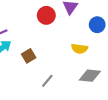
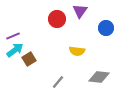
yellow semicircle: (80, 49) -> (77, 51), moved
brown square: (29, 56) -> (29, 59), moved

